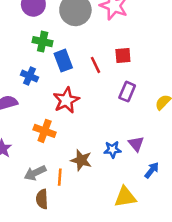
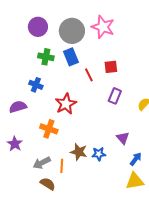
blue rectangle: (63, 61) -> (71, 57), moved
blue star: (112, 150) -> (99, 154), moved
yellow triangle: (125, 197) -> (135, 181), moved
brown semicircle: (42, 199) -> (48, 184), turned 126

